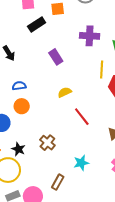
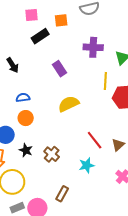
yellow semicircle: (65, 92) -> (69, 104), size x1.5
red line: (82, 117) -> (95, 140), moved
black star: (18, 149) -> (26, 150), moved
cyan star: (81, 163) -> (87, 165), moved

